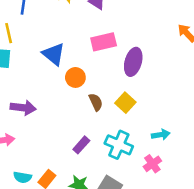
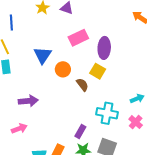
blue triangle: (54, 54) -> (43, 55), turned 36
yellow square: (125, 103) -> (98, 71), moved
purple rectangle: (81, 145) -> (80, 131), moved

